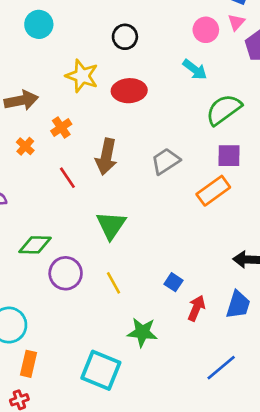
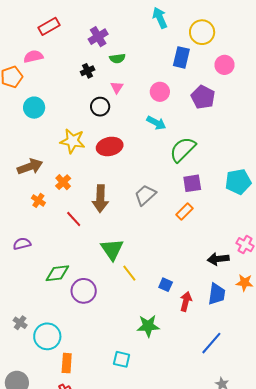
pink triangle: (236, 22) -> (117, 87), moved
orange rectangle: (213, 191) -> (185, 211), size x0.7
yellow line: (113, 283) -> (129, 273), moved
cyan square: (101, 370) -> (122, 359), size x0.6

